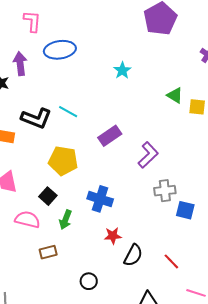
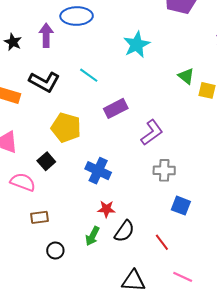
purple arrow: (20, 64) -> (46, 35), moved
cyan star: (122, 70) -> (137, 45), size x1.5
cyan line: (68, 112) -> (89, 75), moved
blue square: (185, 210) -> (181, 206), moved
green arrow: (65, 220) -> (92, 236), moved
black circle: (89, 281) -> (55, 250), moved

